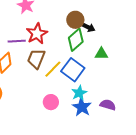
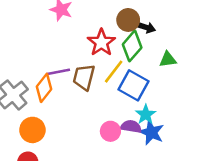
red star: (37, 34) -> (101, 42), moved
purple line: (17, 41) -> (58, 72), moved
yellow line: (53, 69) -> (114, 72), moved
purple semicircle: (108, 105) -> (131, 127), moved

